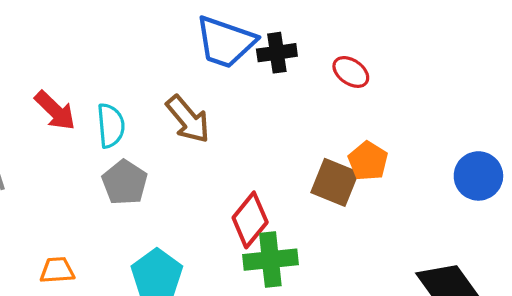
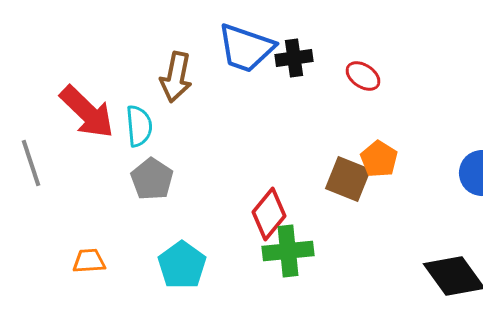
red arrow: (55, 111) -> (87, 112), size x1.4
brown arrow: (188, 119) -> (176, 77), moved, turned 51

